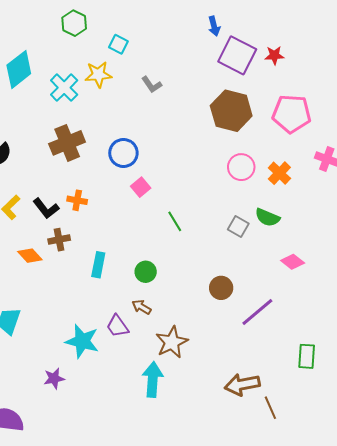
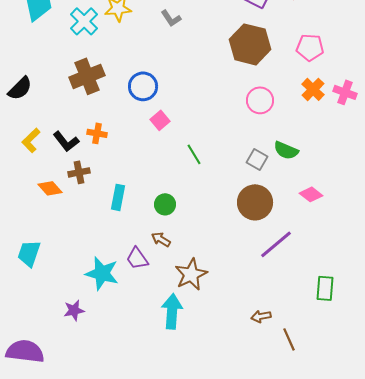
pink pentagon: (292, 114) -> (310, 47), size x0.7
orange cross: (279, 173) -> (313, 89), moved
brown circle: (221, 288) -> (255, 202), moved, size x1.5
brown arrow: (242, 384) -> (261, 316), size x0.6

